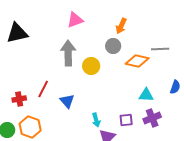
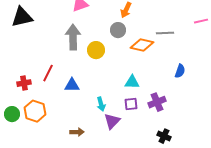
cyan triangle: (146, 95) -> (132, 82), moved
blue triangle: (67, 101) -> (72, 85), turned -49

